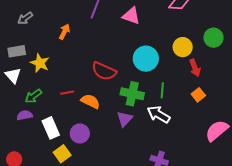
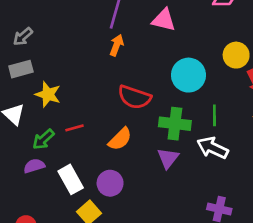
orange arrow: (64, 32) -> (117, 45), moved
gray rectangle: (17, 51) -> (21, 69), moved
red line: (67, 93) -> (74, 128), moved
orange semicircle: (90, 101) -> (120, 139), turned 114

